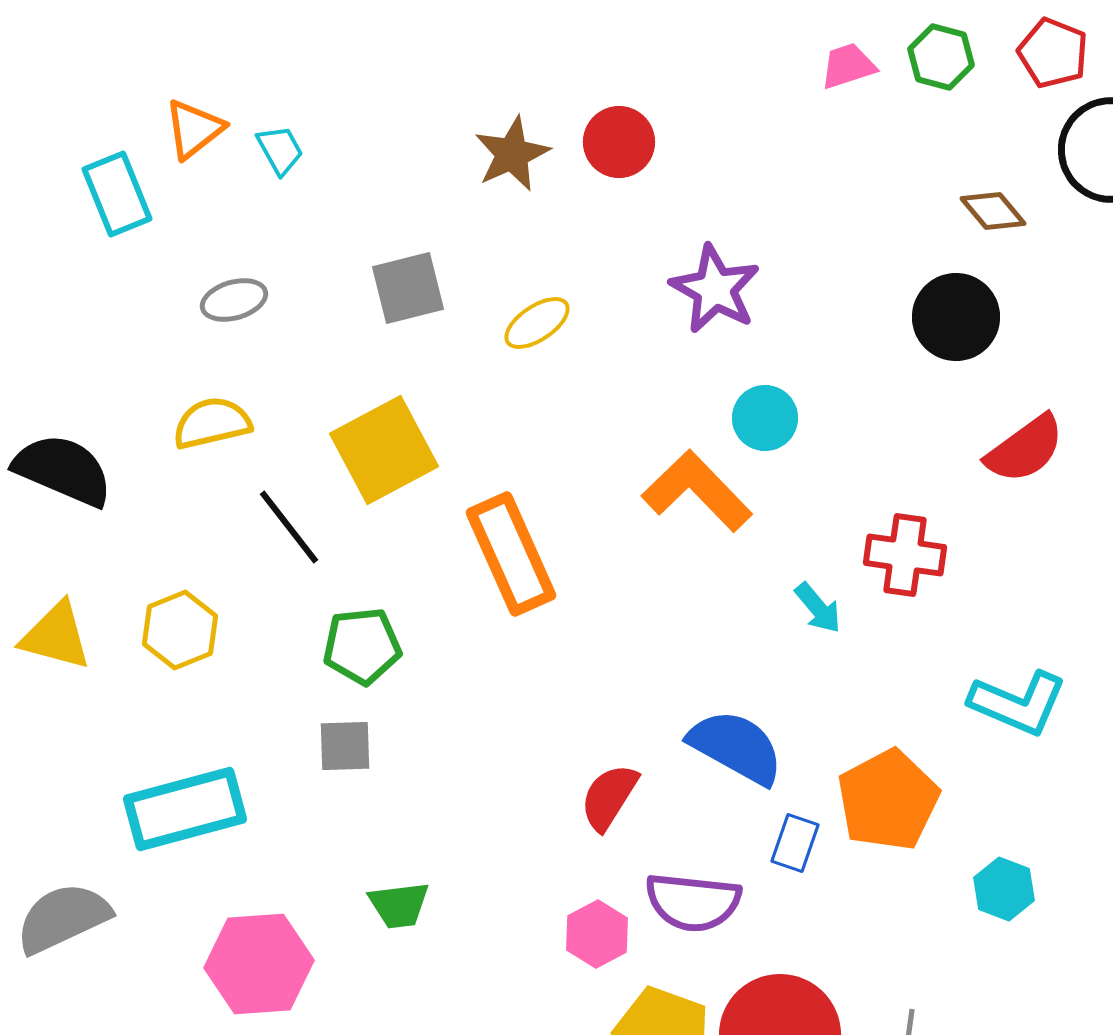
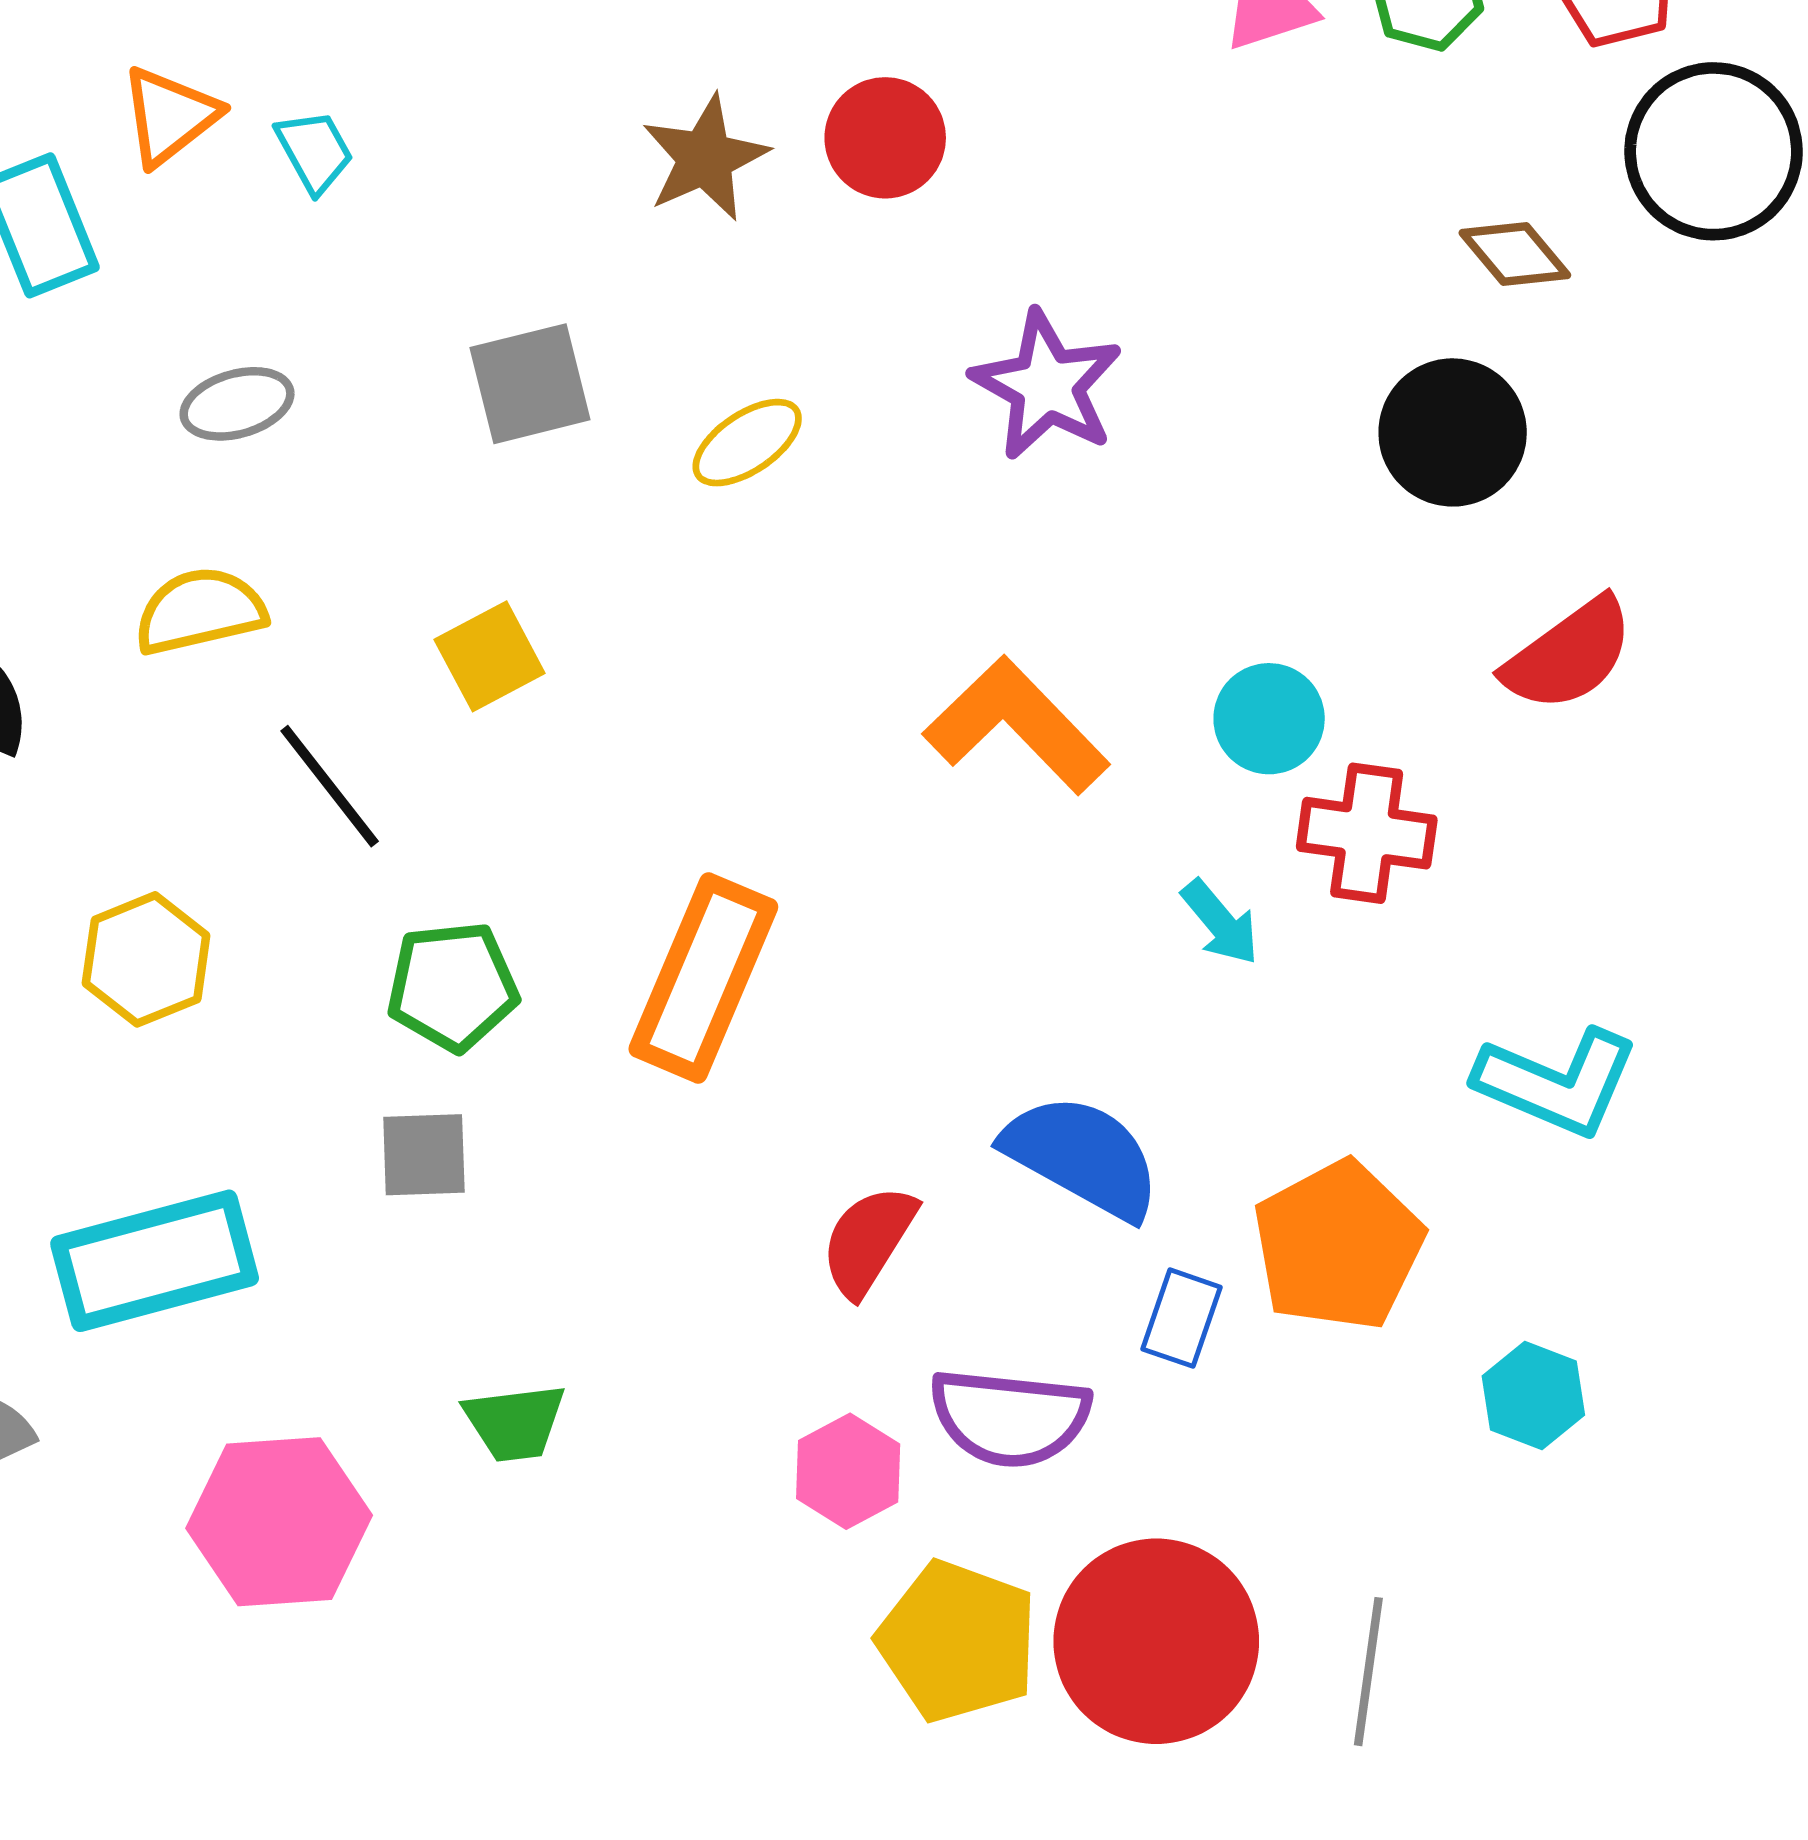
cyan circle: (765, 418) -> (1269, 719), moved
yellow square: (384, 450) -> (490, 656), size x0.6
orange rectangle: (511, 554) -> (703, 978), moved, turned 47

